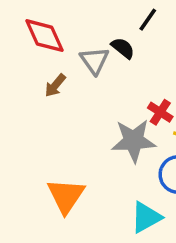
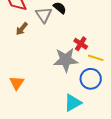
orange triangle: (66, 196) -> (17, 83), moved, size x0.7

